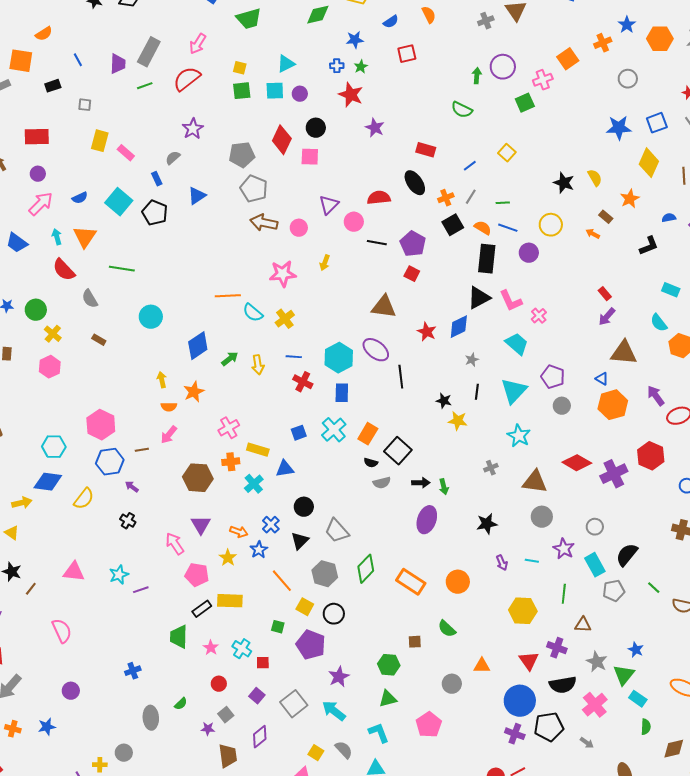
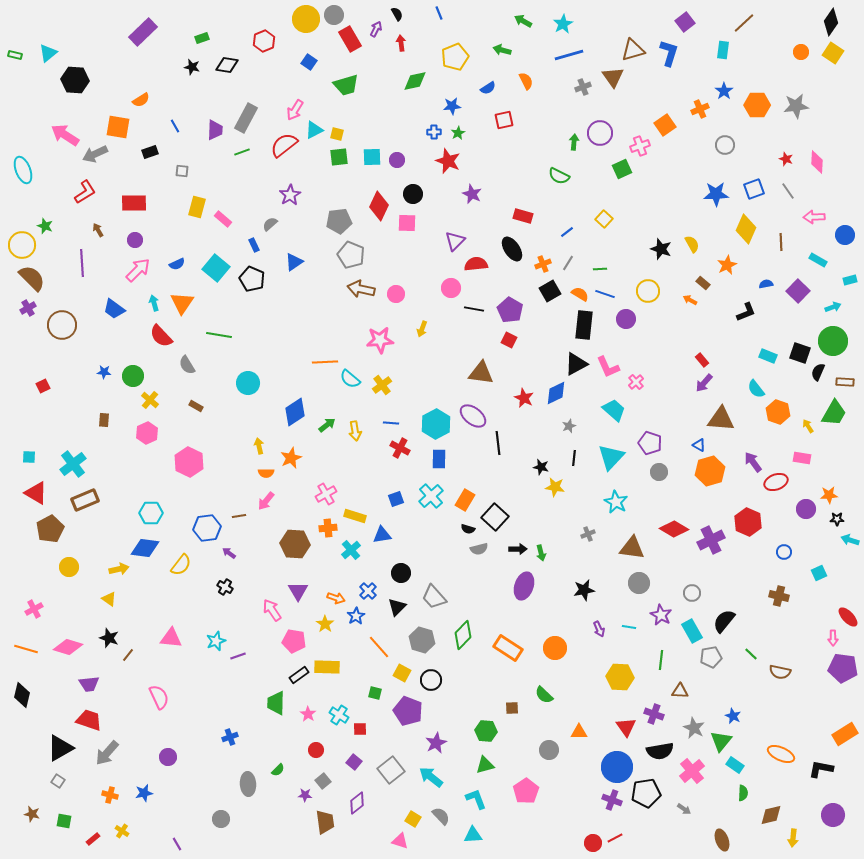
cyan triangle: (286, 64) -> (314, 130), moved
purple triangle: (329, 205) -> (455, 241), moved
pink hexagon: (101, 425) -> (189, 462), moved
yellow cross: (100, 765) -> (122, 831), moved, turned 32

